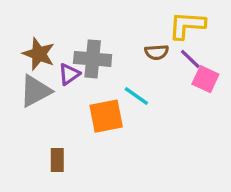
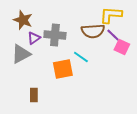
brown semicircle: (157, 52) -> (93, 31), size x1.6
brown star: (39, 54) -> (23, 20), moved
purple triangle: (69, 74) -> (34, 38), moved

